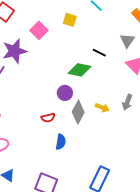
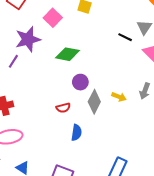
black line: (99, 53) -> (125, 37), moved
green diamond: (79, 70) -> (68, 54), moved

